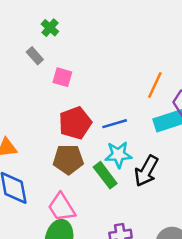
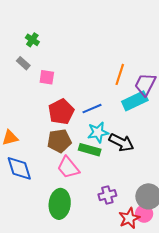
black arrow: (146, 171) -> (121, 142), turned -85
green rectangle: (105, 175) -> (90, 150), turned -30
pink trapezoid: (62, 207) -> (68, 167), moved

